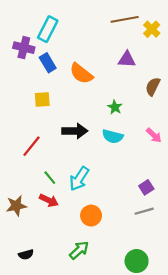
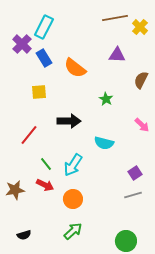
purple cross: (24, 48) -> (22, 44), turned 30
cyan semicircle: (113, 136) -> (104, 143), moved
orange circle: (91, 216) -> (73, 199), moved

